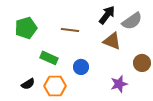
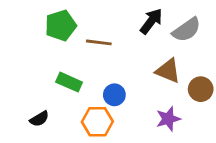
green pentagon: (26, 28) -> (61, 25), moved
brown triangle: (112, 41) -> (168, 71), moved
orange hexagon: (55, 86) -> (97, 122), moved

